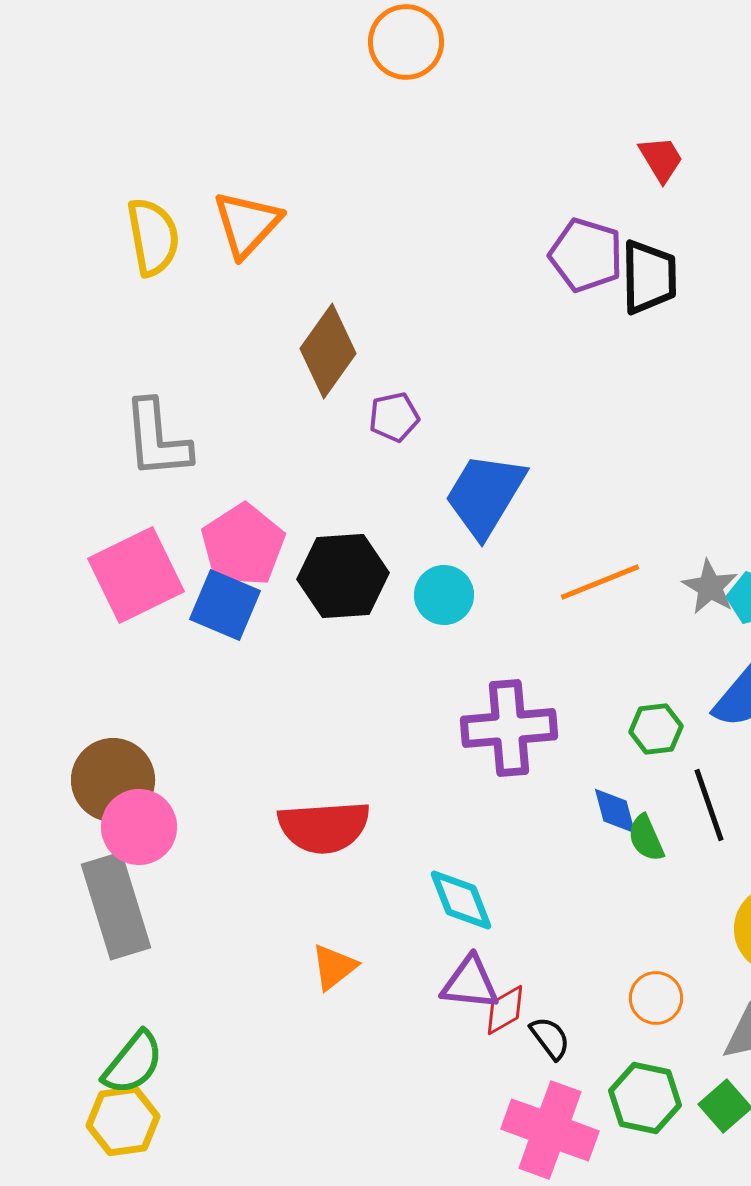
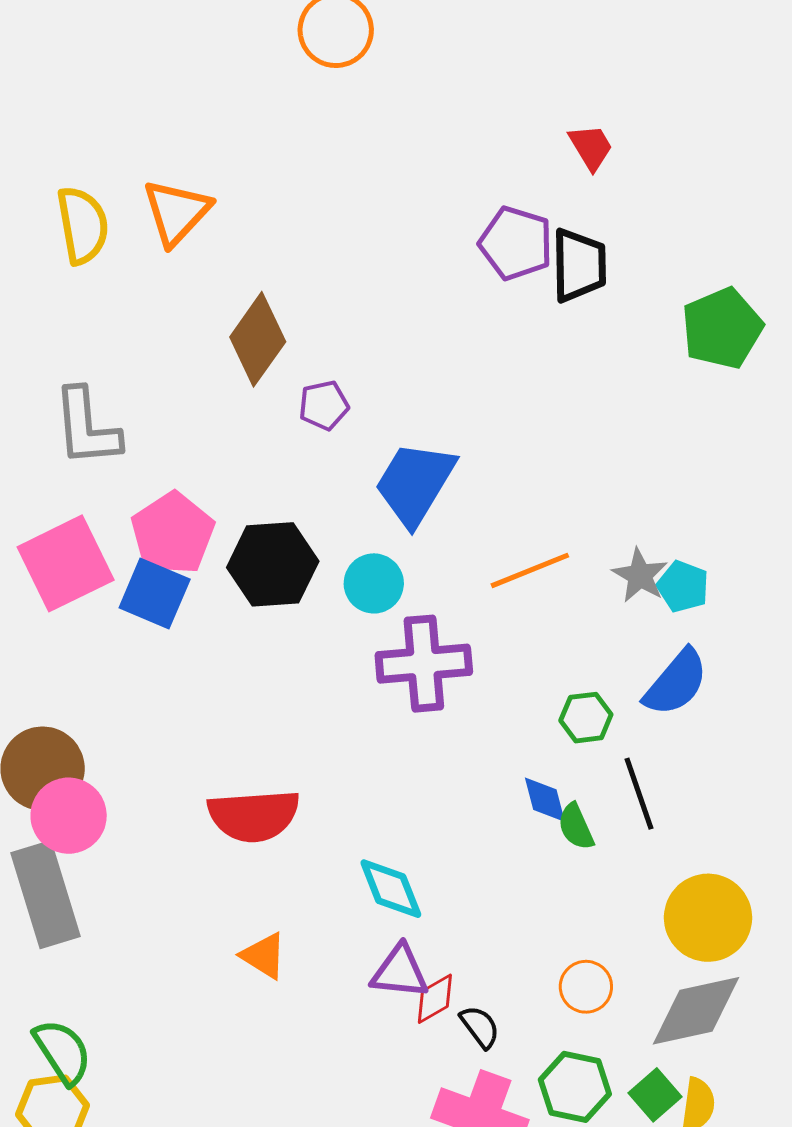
purple cross: (509, 728) -> (424, 664), moved
orange triangle: (334, 967) -> (264, 956), turned -50
green semicircle: (133, 1063) -> (63, 1052), turned -72

